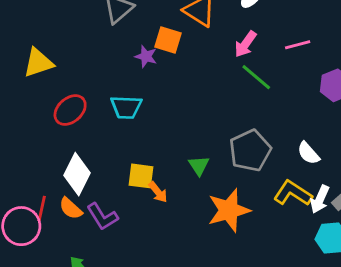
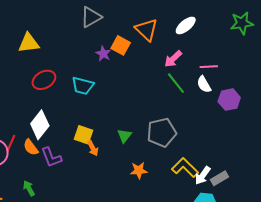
white semicircle: (308, 153) -> (204, 84), moved
orange star: (229, 210) -> (139, 170), size x0.6

